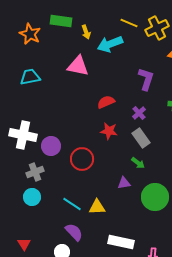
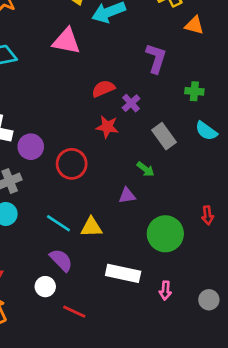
purple cross: (139, 113) -> (131, 103), moved
gray rectangle: (141, 138) -> (164, 136), moved
green circle: (155, 197) -> (165, 234), moved

